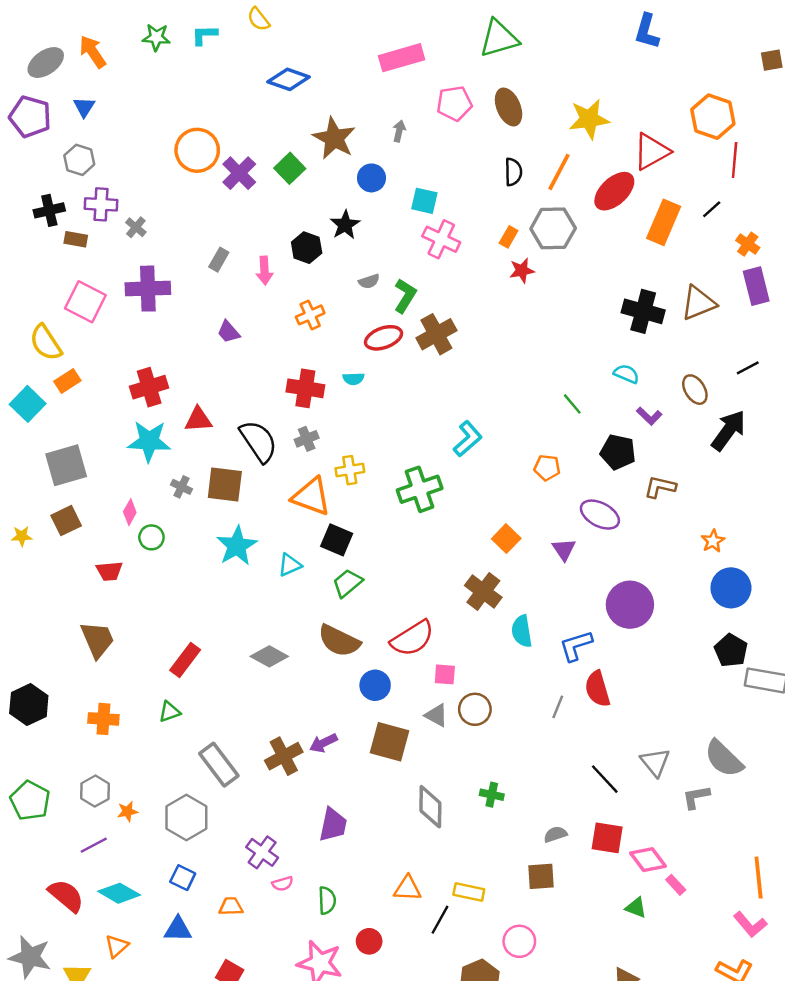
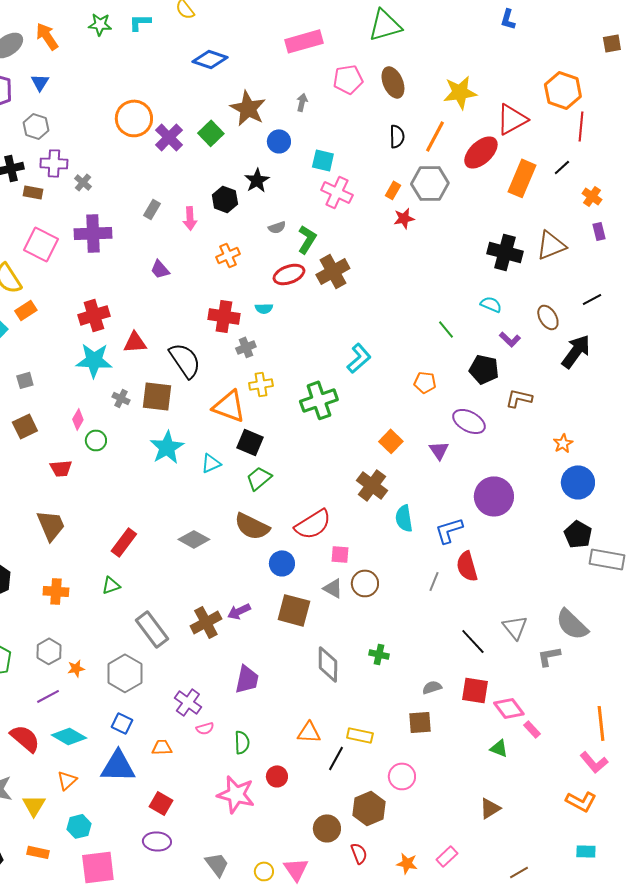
blue L-shape: (647, 31) -> (508, 19), size x0.7
purple rectangle: (756, 286) -> (599, 231), size x0.6
gray cross: (307, 439) -> (246, 347), moved
gray square: (66, 465) -> (25, 380), size x0.5
blue triangle: (178, 929) -> (118, 766), size x1.5

